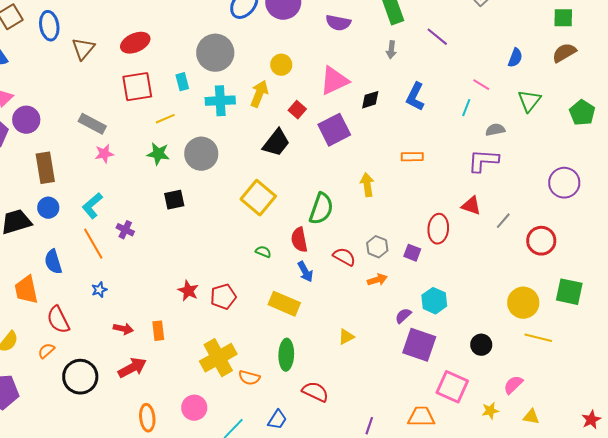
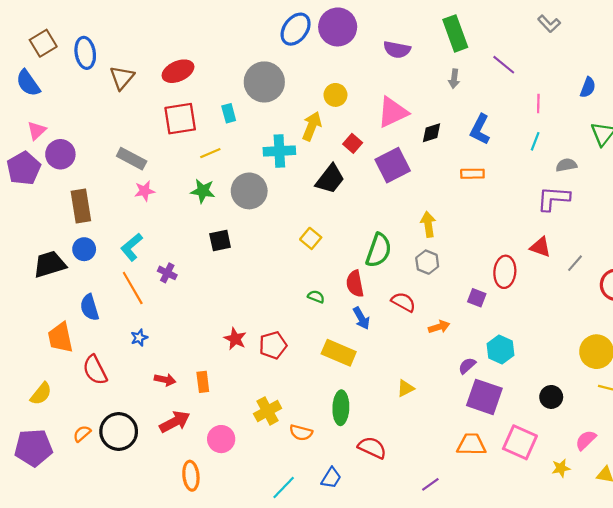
pink line: (481, 85) -> (538, 104), moved, turned 60
cyan cross: (220, 101) -> (279, 151), moved
orange rectangle: (412, 157) -> (472, 174), moved
yellow square: (258, 198) -> (311, 238), size x0.6
gray hexagon: (377, 247) -> (427, 262), moved
orange semicircle: (46, 351) -> (82, 434), moved
yellow cross: (218, 358) -> (268, 411), size x0.7
pink circle: (194, 408) -> (221, 439), moved
orange trapezoid: (421, 417) -> (471, 444), moved
purple line: (369, 426) -> (430, 484), turned 36

